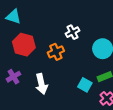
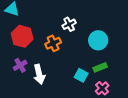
purple cross: (13, 77) -> (20, 65), moved

